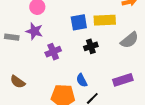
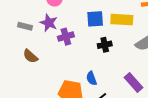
purple cross: (53, 52) -> (66, 37), moved
purple rectangle: (123, 80) -> (133, 83), turned 60
brown semicircle: (18, 82) -> (30, 56), moved

